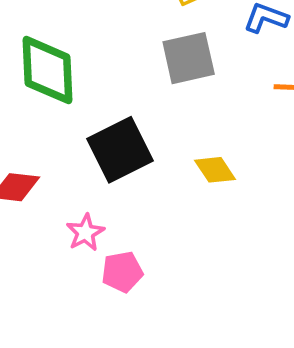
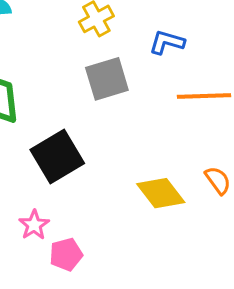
yellow diamond: (215, 170) -> (161, 193), moved, size x1.4

